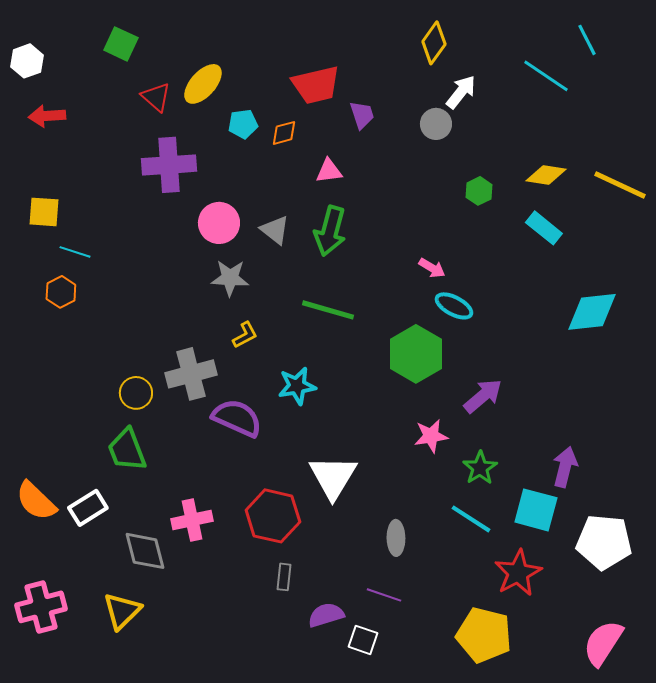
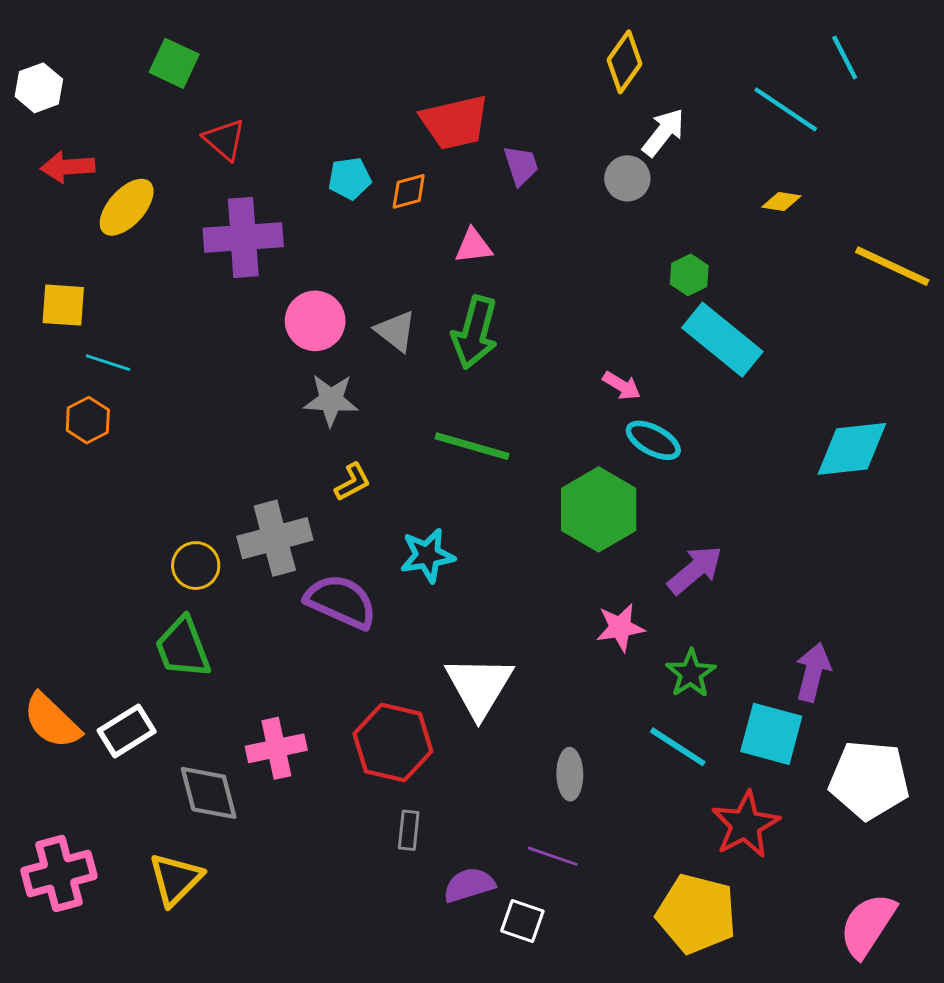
yellow ellipse: (203, 84) -> (127, 207), moved
yellow diamond: (546, 175) -> (781, 201), moved, size x0.7
cyan rectangle: (544, 228) -> (722, 340), moved, size x1.5

